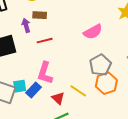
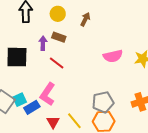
pink semicircle: (93, 32) -> (113, 56), moved
red line: (45, 41) -> (57, 63), turned 35
cyan square: (20, 86) -> (20, 100), turned -32

